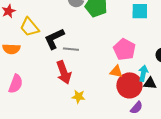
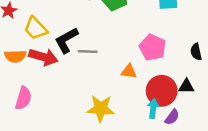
red arrow: (64, 72) -> (43, 57), moved, turned -50
orange triangle: (116, 72) -> (129, 71), moved
cyan arrow: (143, 73) -> (153, 108), moved
yellow star: (78, 97) -> (101, 108), size x1.6

